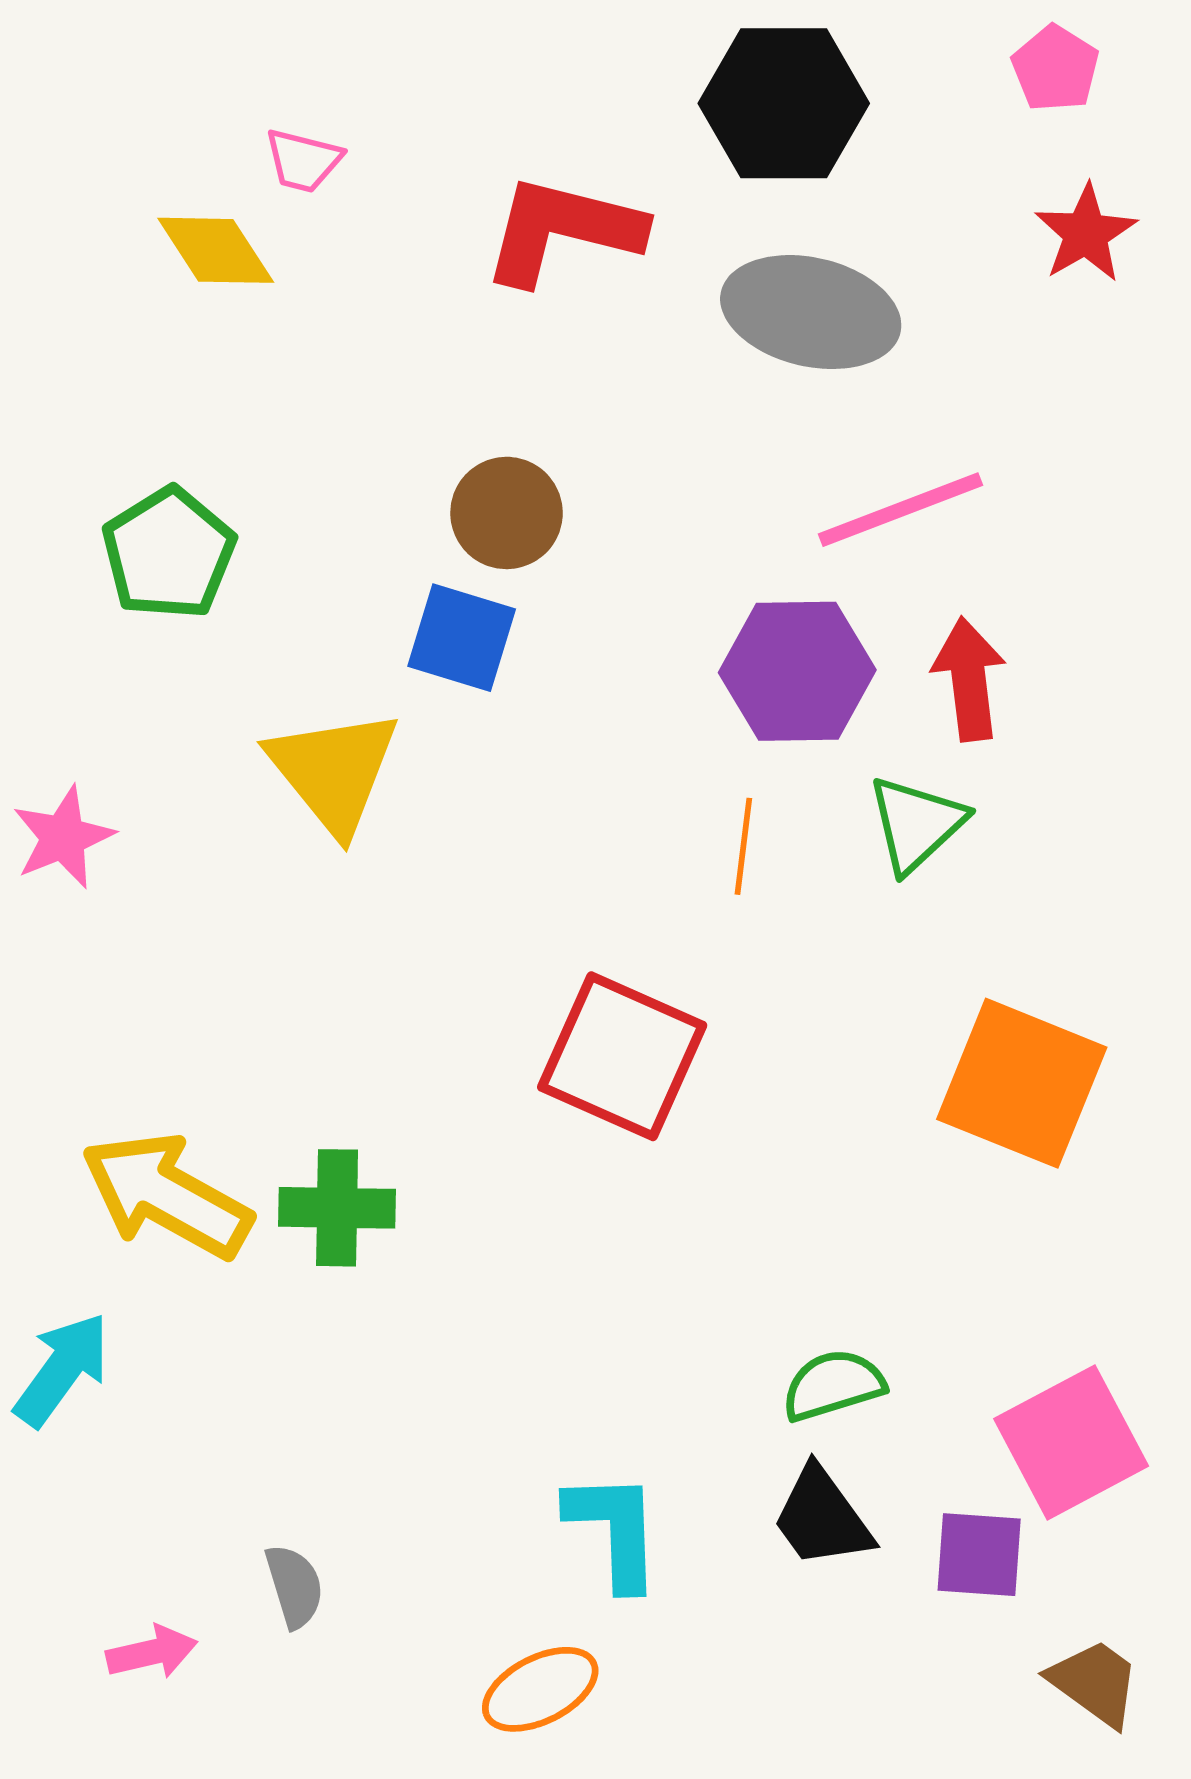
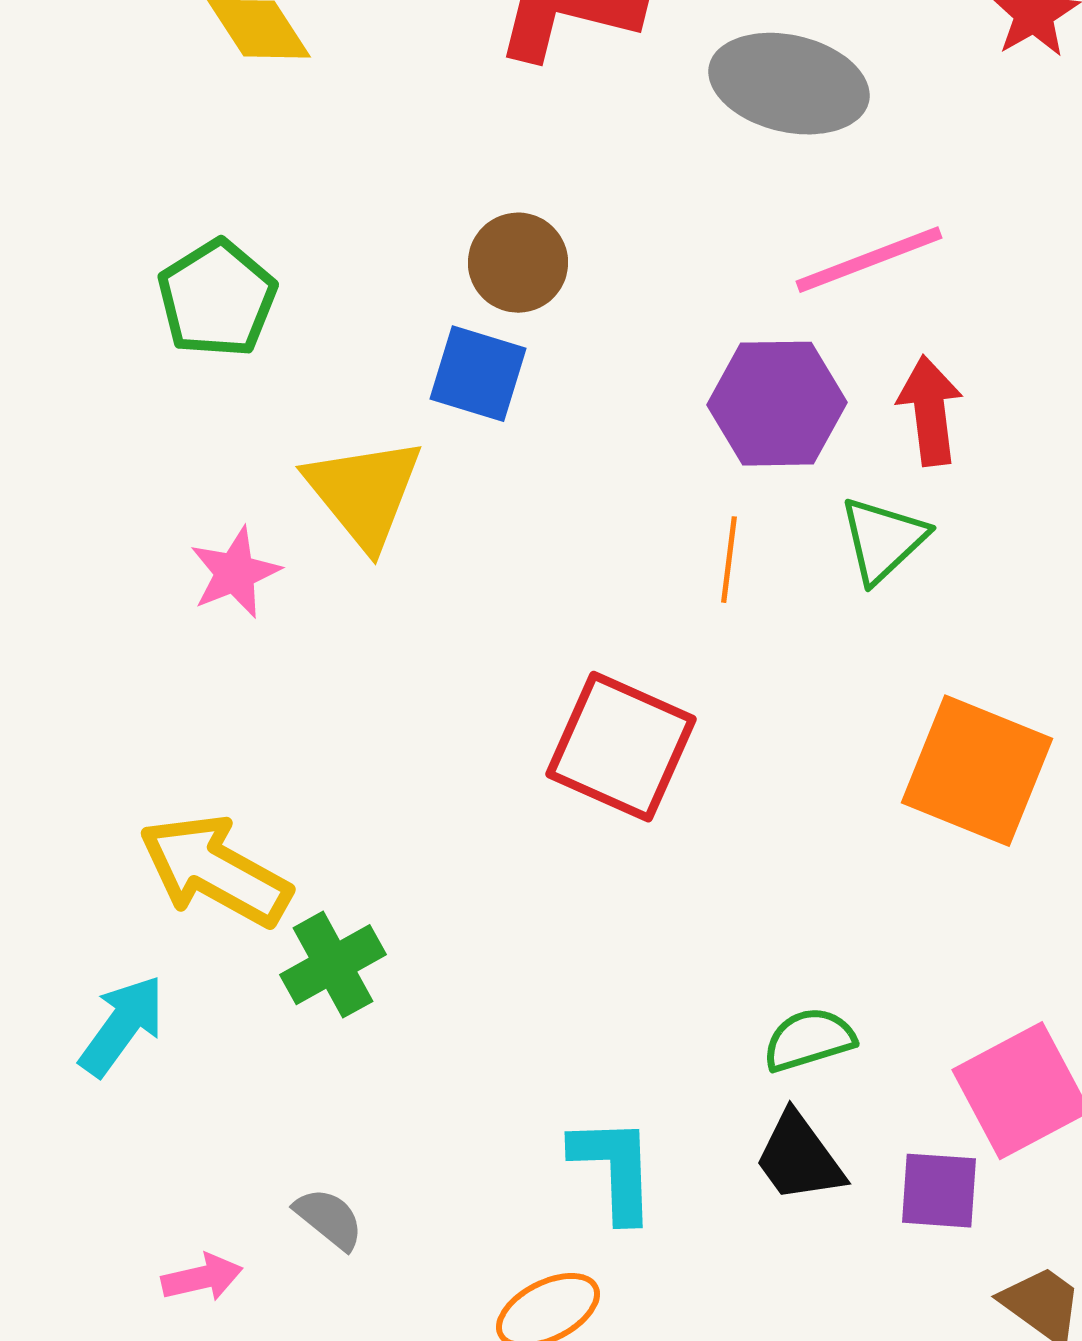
pink star: (63, 837) -> (235, 573), moved
green cross: (337, 1208) -> (333, 965), moved, turned -30
gray semicircle: (294, 1586) -> (329, 1219), turned -34

